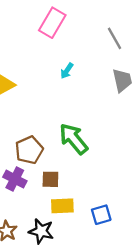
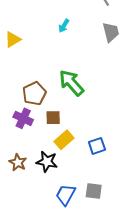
yellow rectangle: (62, 206) -> (64, 140), turned -36

